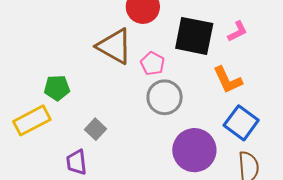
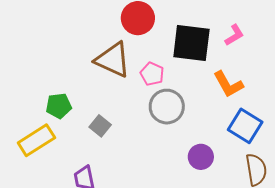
gray square: (96, 129) -> (100, 126), moved
purple circle: (194, 150) -> (201, 157), size x0.6

